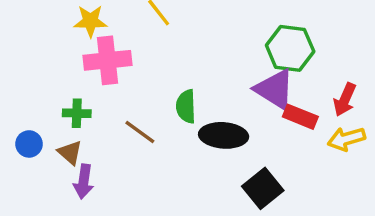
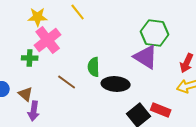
pink cross: (108, 60) -> (48, 40), turned -32
green cross: (77, 113) -> (30, 58), moved
red rectangle: (300, 117) -> (161, 110), moved

